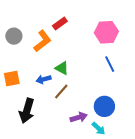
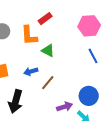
orange L-shape: (42, 41) -> (29, 35), turned 125
green triangle: (62, 68) -> (48, 51), moved

